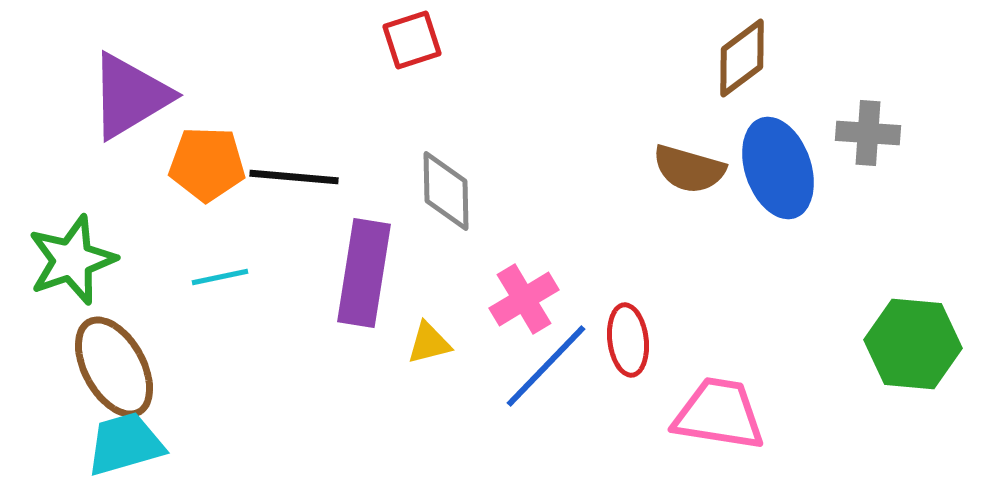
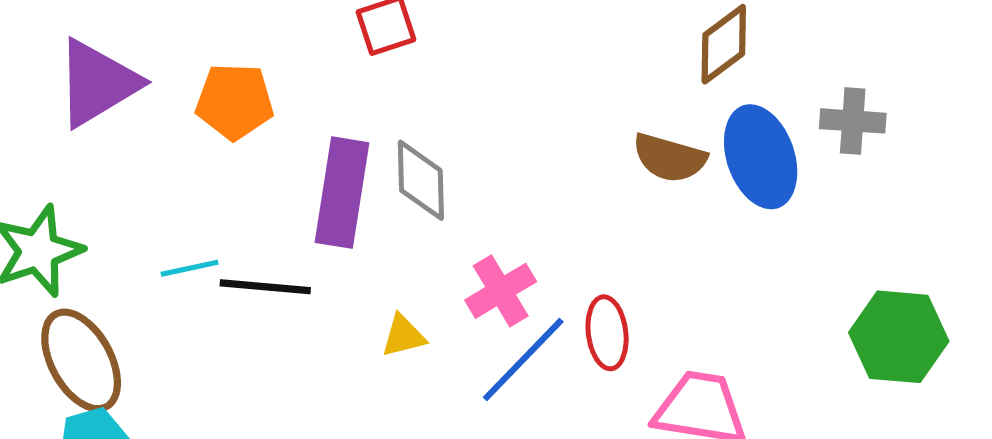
orange pentagon: (207, 164) -> (235, 101), moved
black line: (294, 177) -> (265, 287), moved
purple rectangle: (364, 273) -> (342, 193), moved

